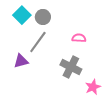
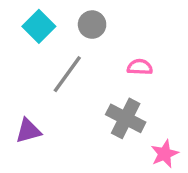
gray circle: (43, 17) -> (92, 25), moved
purple triangle: (21, 61) -> (28, 131), moved

